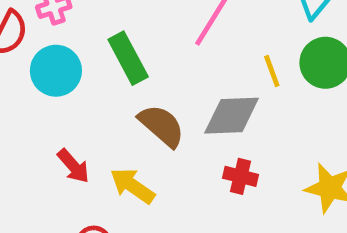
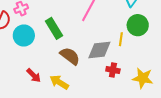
yellow line: (272, 71) -> (121, 39), moved, turned 32
red cross: (241, 176) -> (113, 70), moved

